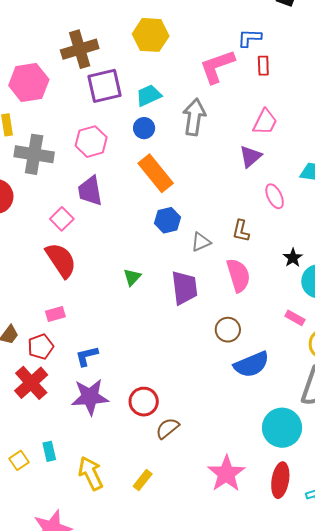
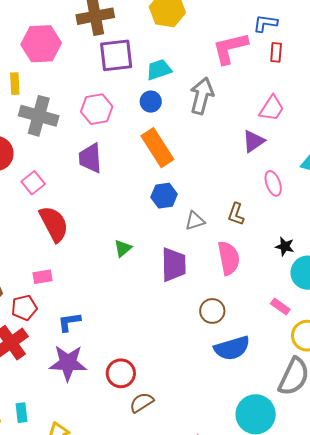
pink square: (62, 219) -> (33, 183), moved
black star: (293, 258) -> (285, 246), turned -30

